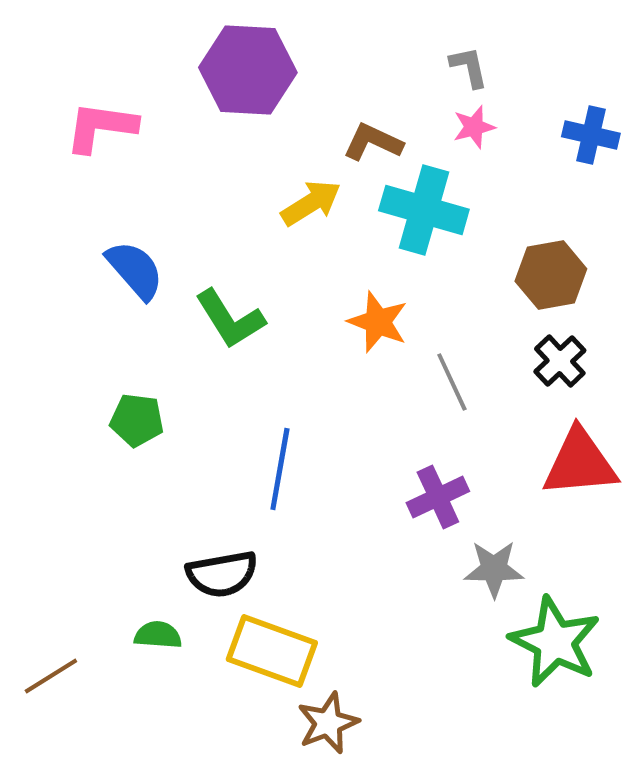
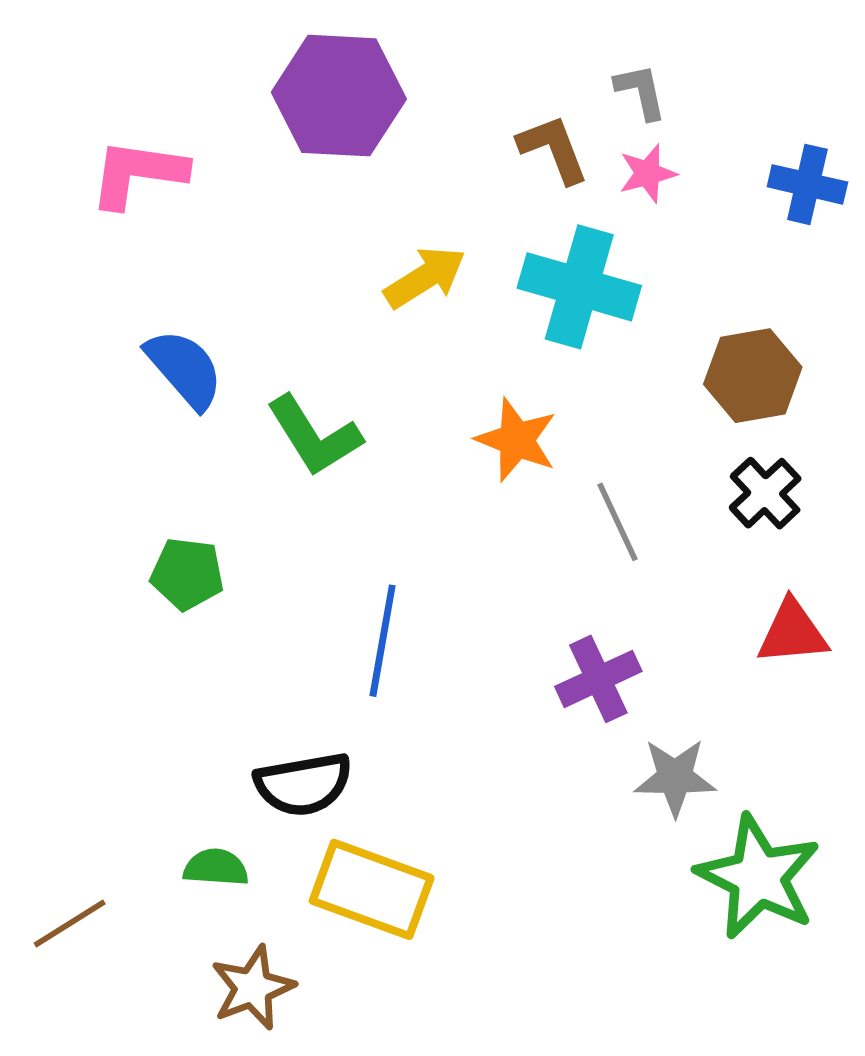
brown L-shape: (373, 142) -> (553, 149), moved, turned 44
red triangle: (580, 463) -> (792, 633), size x0.7
brown star: (328, 723) -> (253, 988), moved

